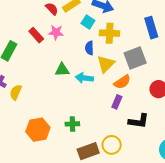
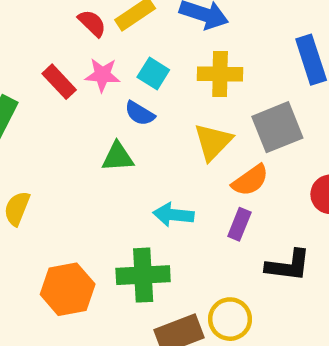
cyan square: (88, 22) -> (153, 73), moved
blue semicircle: (89, 48) -> (140, 113), moved, turned -56
cyan arrow: (84, 78) -> (173, 215), moved
green cross: (72, 124) -> (143, 275), size x1.6

